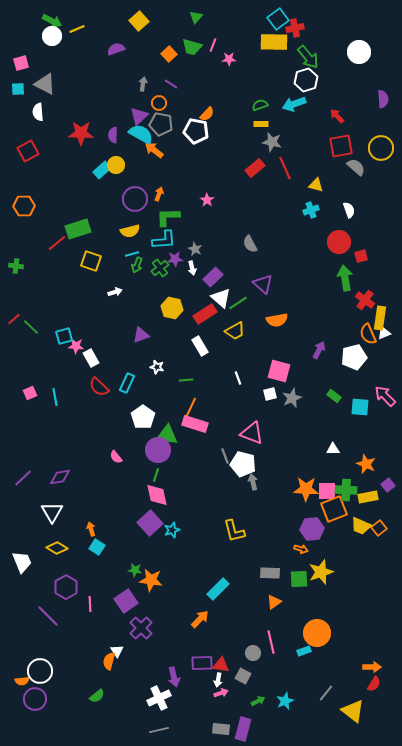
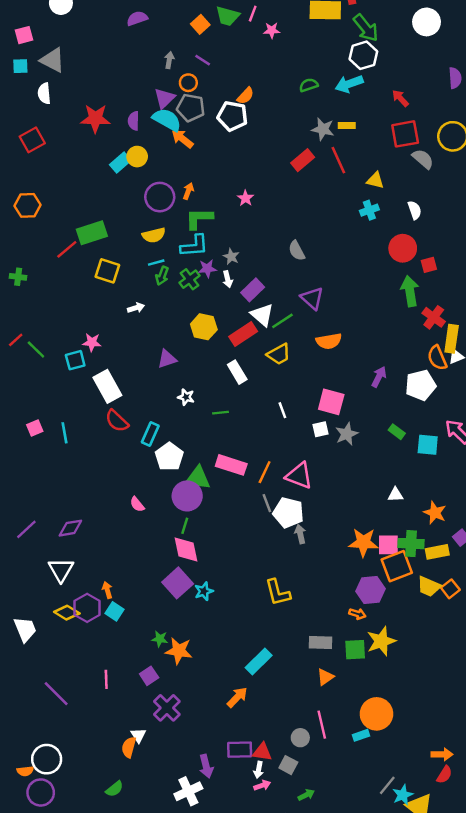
yellow rectangle: (261, 124) -> (347, 126), moved
pink star: (76, 346) -> (92, 342), moved
white rectangle: (91, 358) -> (107, 386), size x1.5
cyan rectangle: (127, 383) -> (150, 434), moved
orange line: (191, 407) -> (265, 472), moved
purple hexagon: (66, 587) -> (87, 608), moved
purple square: (126, 601) -> (149, 676), size x0.7
cyan star: (285, 701) -> (403, 795), moved

